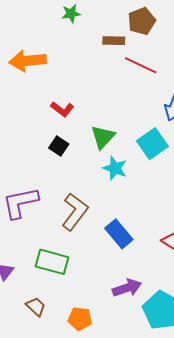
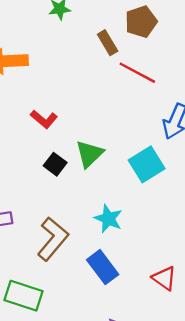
brown rectangle: (114, 41) -> (108, 43), turned 55
black square: (59, 146) -> (55, 164), moved
cyan star: (115, 168) -> (108, 219), moved

